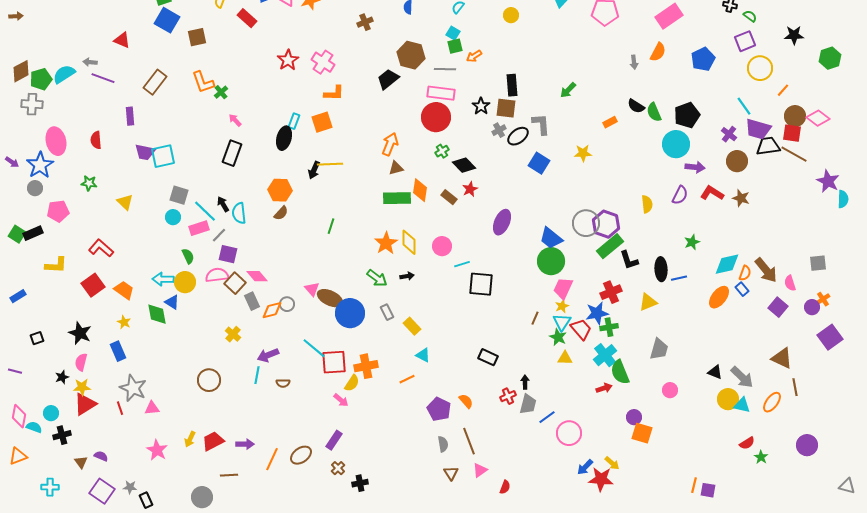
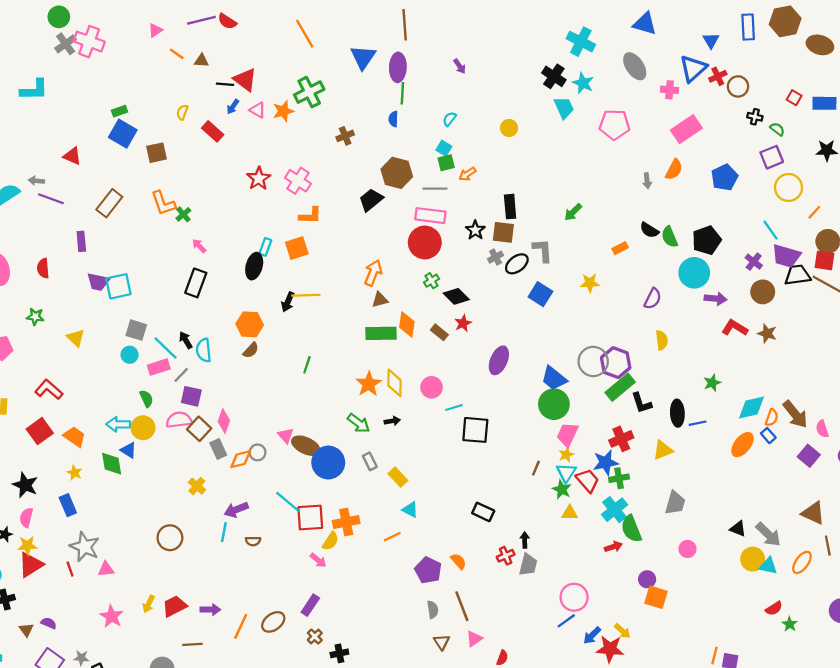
purple semicircle: (680, 195) -> (653, 299), moved
pink diamond: (257, 276) -> (224, 421), turned 60
blue line: (547, 417) -> (566, 621), moved

